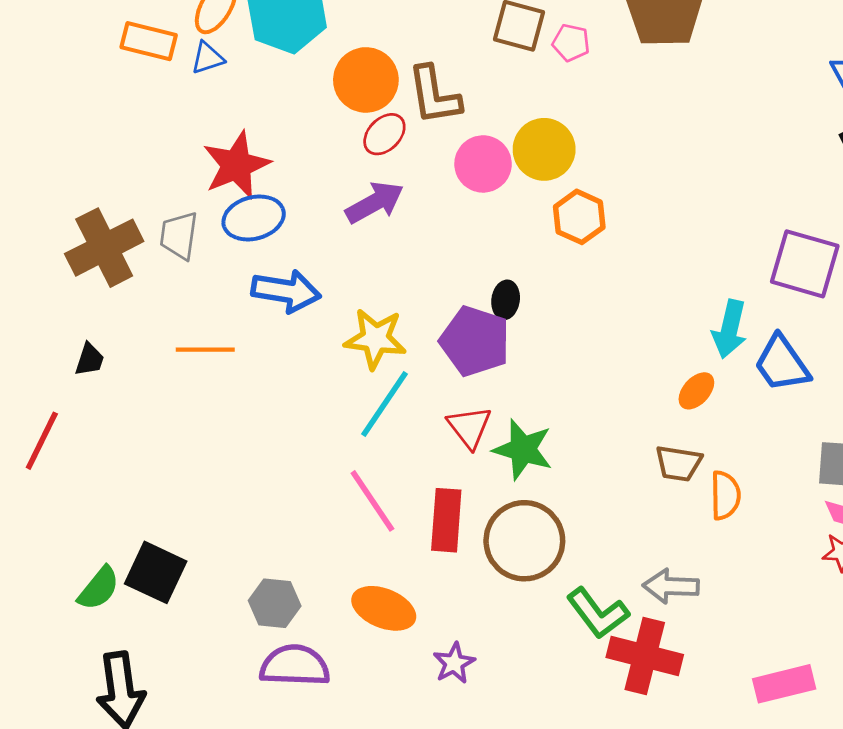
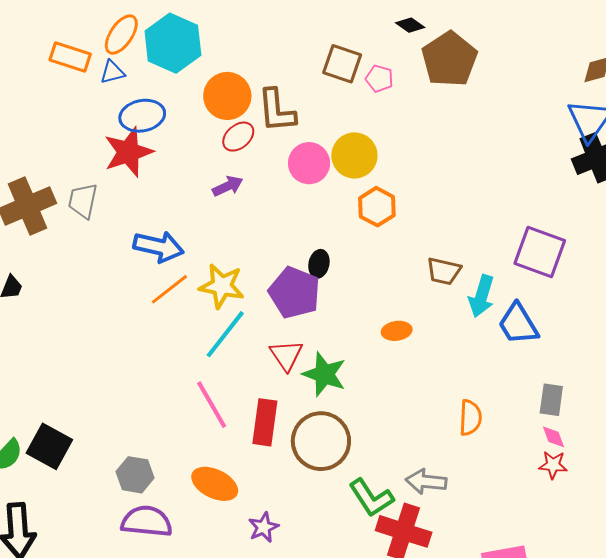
purple arrow: (375, 202) -> (228, 186), size x0.7
blue ellipse: (254, 218) -> (142, 116), moved
orange line: (205, 350) -> (169, 289), moved, turned -42
orange ellipse: (696, 391) -> (397, 331), moved, turned 36
brown trapezoid: (678, 463) -> (444, 271), moved

